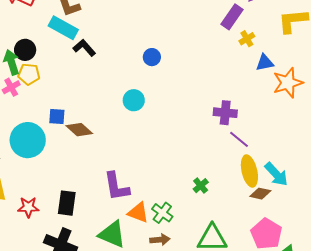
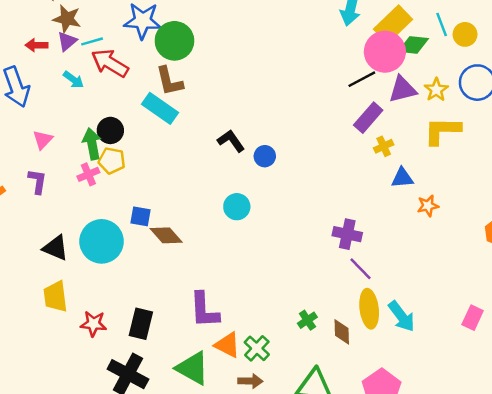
black L-shape: (84, 48) -> (231, 141), moved
orange star: (288, 83) -> (428, 206), size x0.6
brown diamond: (260, 194) -> (342, 332), moved, turned 70

